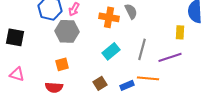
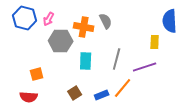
gray hexagon: (67, 31) -> (61, 41), moved
cyan rectangle: (111, 51) -> (86, 61), turned -48
orange line: (148, 78) -> (123, 88), turned -55

